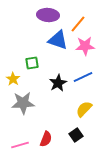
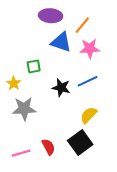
black star: (58, 83) -> (61, 88), turned -30
black square: (76, 135) -> (80, 143), size x1.6
red semicircle: (46, 139) -> (48, 147), turned -49

